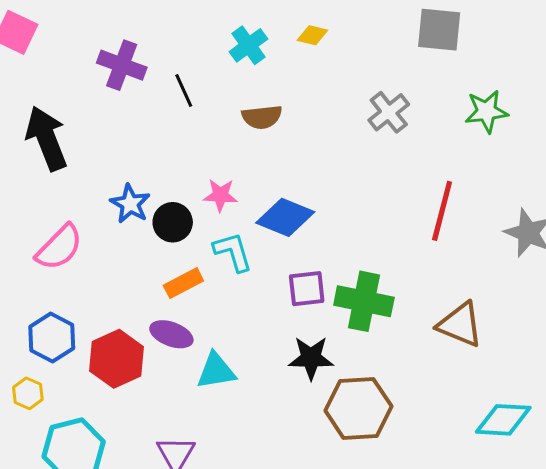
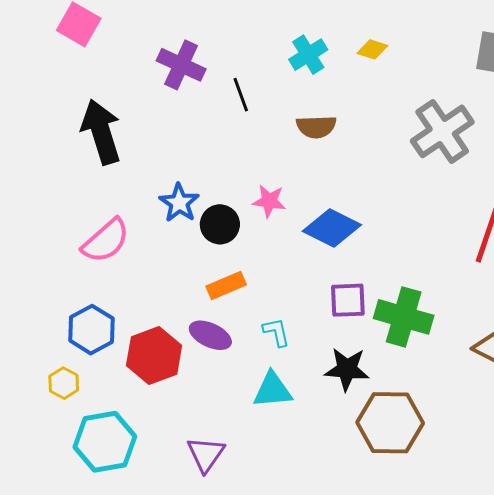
gray cross: (389, 112) -> (442, 131), size x1.5
cyan L-shape: (233, 252) -> (276, 332), moved, size x0.7
cyan triangle: (216, 371) -> (273, 390), moved

